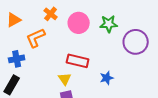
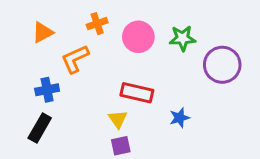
orange cross: (51, 14) -> (97, 24), turned 32

